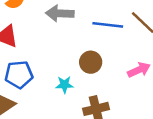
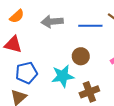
cyan star: (64, 85) -> (63, 76), size x1.6

